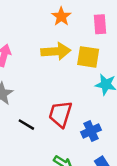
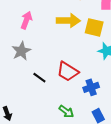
red trapezoid: (60, 114) -> (68, 72), turned -80

